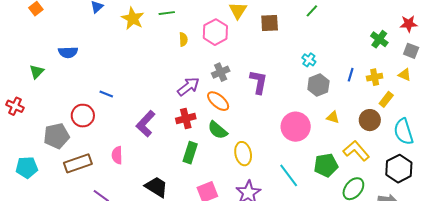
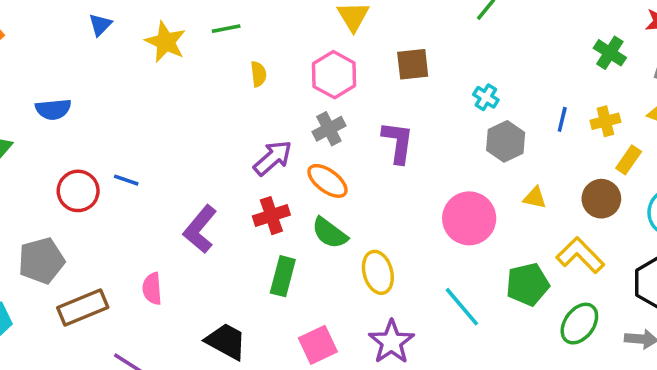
brown square: (270, 23) -> (413, 64), moved
pink hexagon: (215, 32) -> (334, 75), moved
red circle: (83, 116) -> (78, 191), moved

